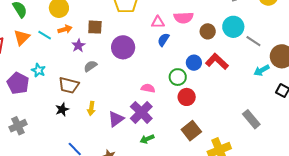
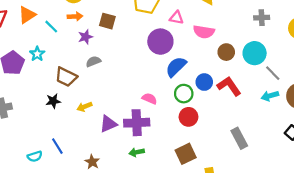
pink triangle: (158, 22) -> (176, 18), moved
cyan line: (45, 35) -> (51, 27), moved
blue semicircle: (163, 40) -> (176, 67), moved, size x1.5
purple circle: (123, 47) -> (160, 42), moved
cyan arrow: (262, 70) -> (270, 96), moved
yellow arrow: (91, 108) -> (84, 107), turned 48
purple cross: (141, 112) -> (137, 123), turned 30
gray rectangle: (251, 119) -> (239, 138), moved

